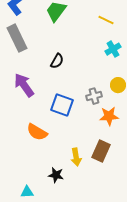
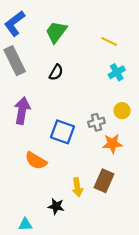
black semicircle: (57, 61) -> (56, 72), moved
purple arrow: (24, 85) -> (22, 111), turned 45

